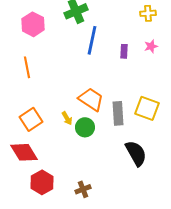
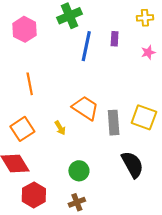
purple rectangle: (124, 51) -> (115, 39), moved
orange line: (27, 67) -> (30, 84), moved
green circle: (85, 127) -> (79, 171), moved

